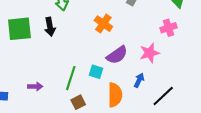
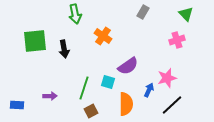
orange cross: (103, 24) -> (103, 36), moved
black arrow: (50, 27) -> (64, 49), moved
pink star: (150, 53) -> (167, 78), moved

